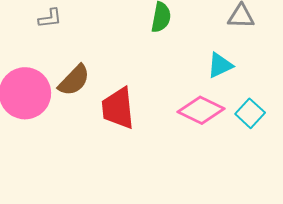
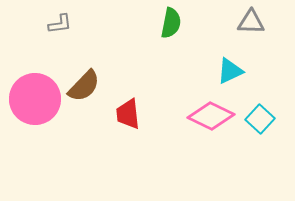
red trapezoid: (118, 108) -> (128, 114), size x0.7

